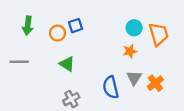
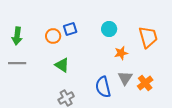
green arrow: (28, 26) -> (17, 36), moved
cyan circle: (134, 28) -> (109, 29), moved

